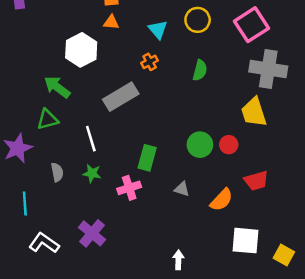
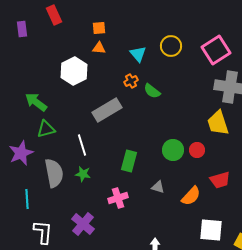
green semicircle: (200, 70) -> (152, 91), moved, turned 114
green arrow: (57, 87) -> (36, 102), moved
gray semicircle: (57, 172) -> (54, 173), size x1.8
pink cross: (129, 188) -> (118, 198), moved
white L-shape: (44, 243) -> (43, 232), turned 60

